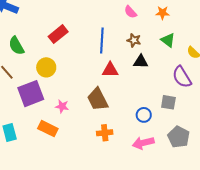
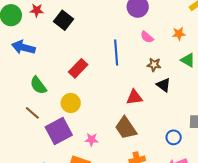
blue line: (102, 40) -> (116, 52), moved
black triangle: (141, 62) -> (164, 85), turned 42

